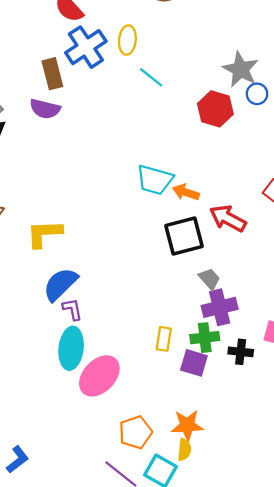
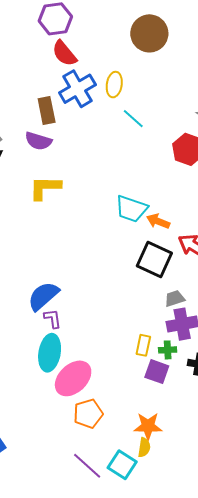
yellow L-shape: (44, 234) -> (45, 188), moved
black square: (184, 236) -> (154, 260), turned 36
gray trapezoid: (209, 279) -> (175, 298), turned -70
green cross: (205, 338) -> (168, 350), size x0.7
yellow rectangle: (164, 339) -> (143, 345), moved
orange pentagon: (136, 432) -> (88, 414), moved

